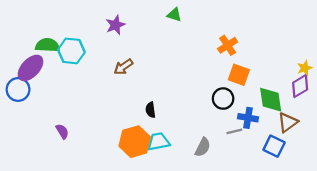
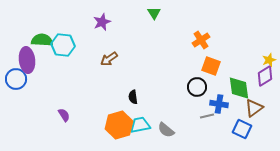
green triangle: (174, 15) -> (154, 13), turned 40
purple ellipse: (30, 68) -> (27, 60), turned -50
purple semicircle: (62, 131) -> (64, 115), moved
gray semicircle: (203, 147) -> (166, 130), moved, turned 102

